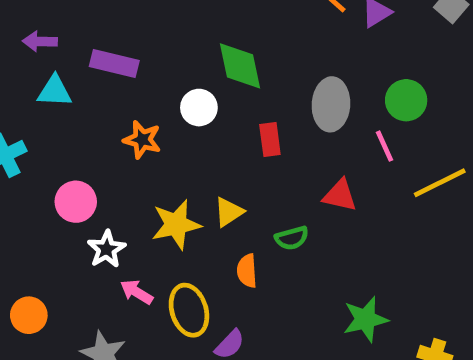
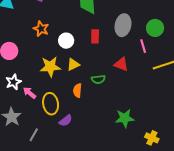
white circle: (199, 108) -> (66, 41), moved
white star: (106, 249) -> (13, 82), moved

